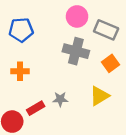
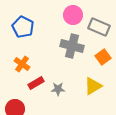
blue pentagon: (21, 30) -> (23, 27), turned 30
orange cross: (20, 71) -> (22, 64), turned 35
red rectangle: (36, 108) -> (36, 83), moved

